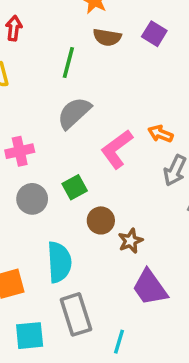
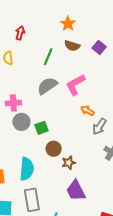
orange arrow: (160, 134) -> (87, 111), moved
pink L-shape: (117, 149) -> (75, 85), moved
gray circle: (32, 199) -> (21, 122), moved

